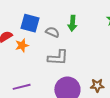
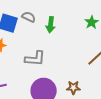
gray semicircle: (52, 32) -> (29, 17), moved

